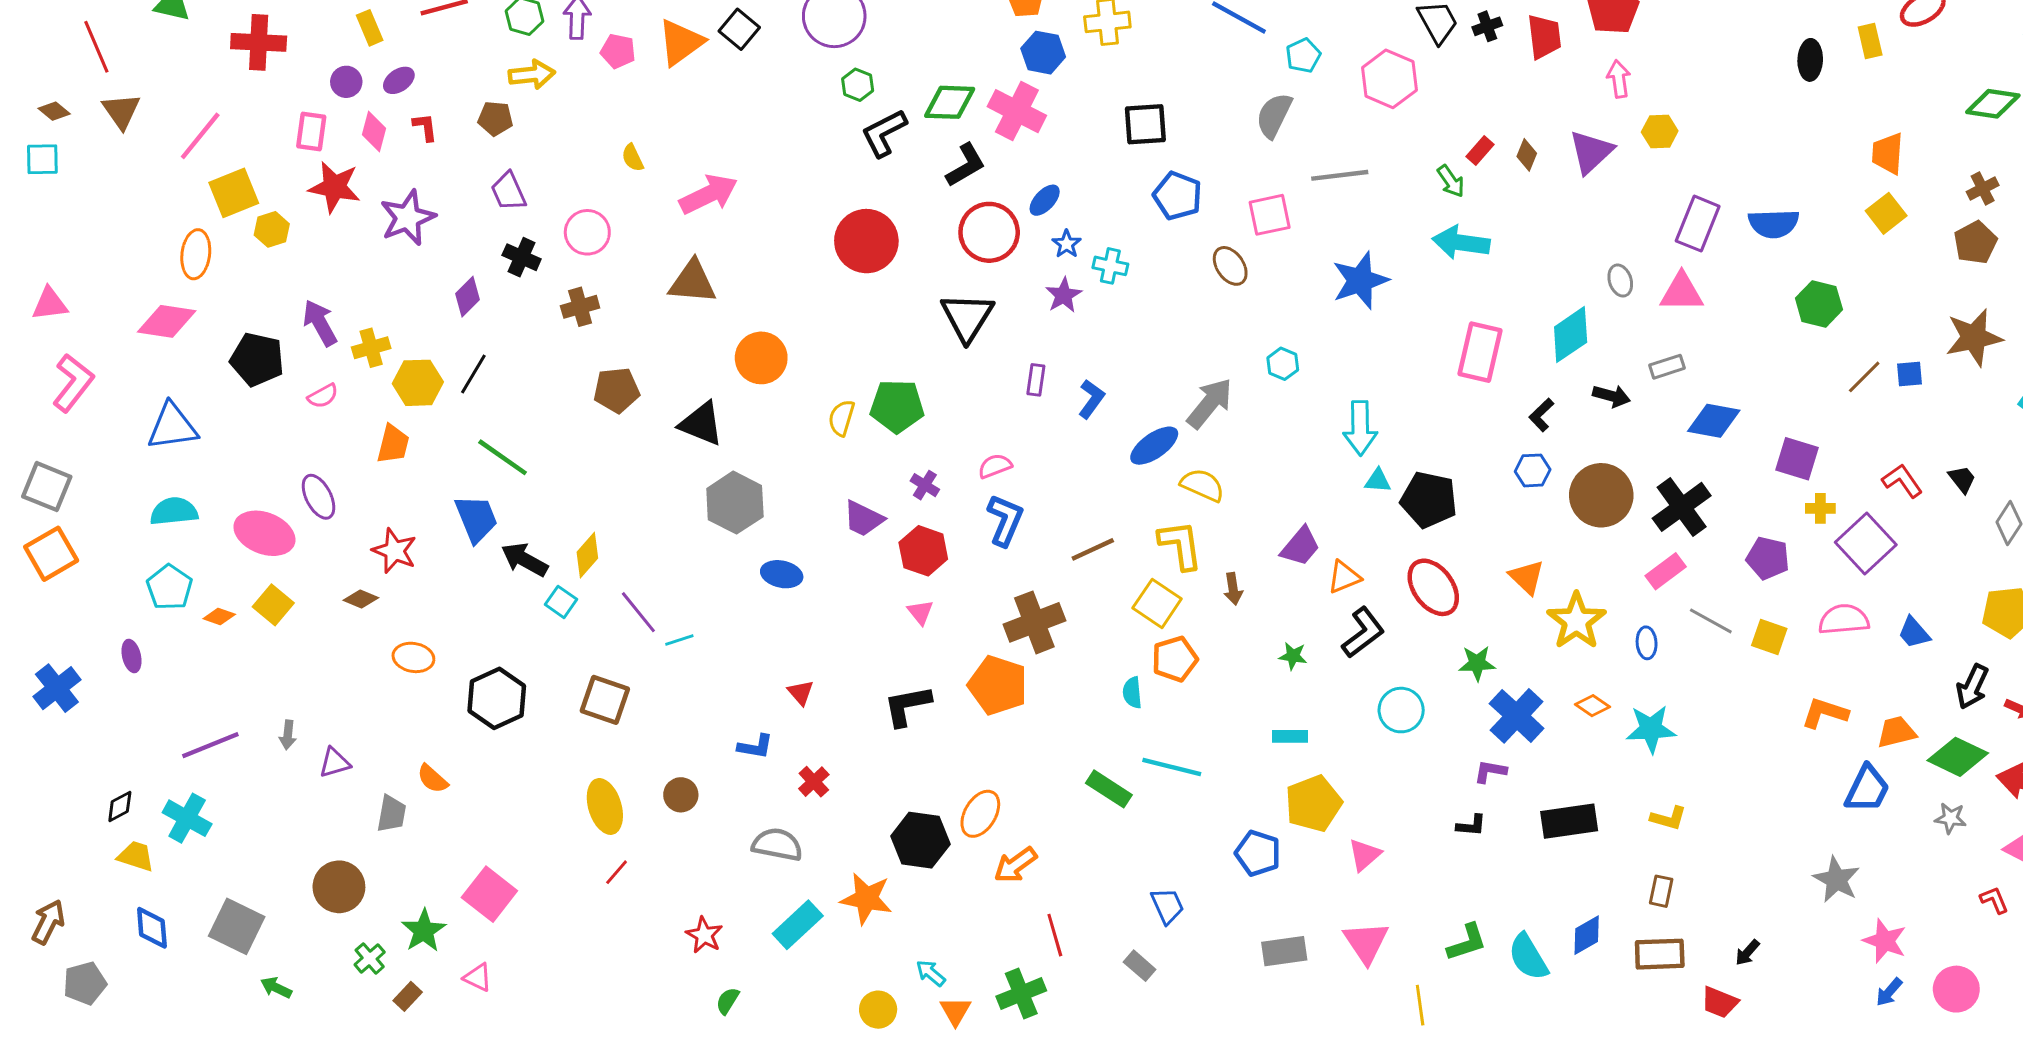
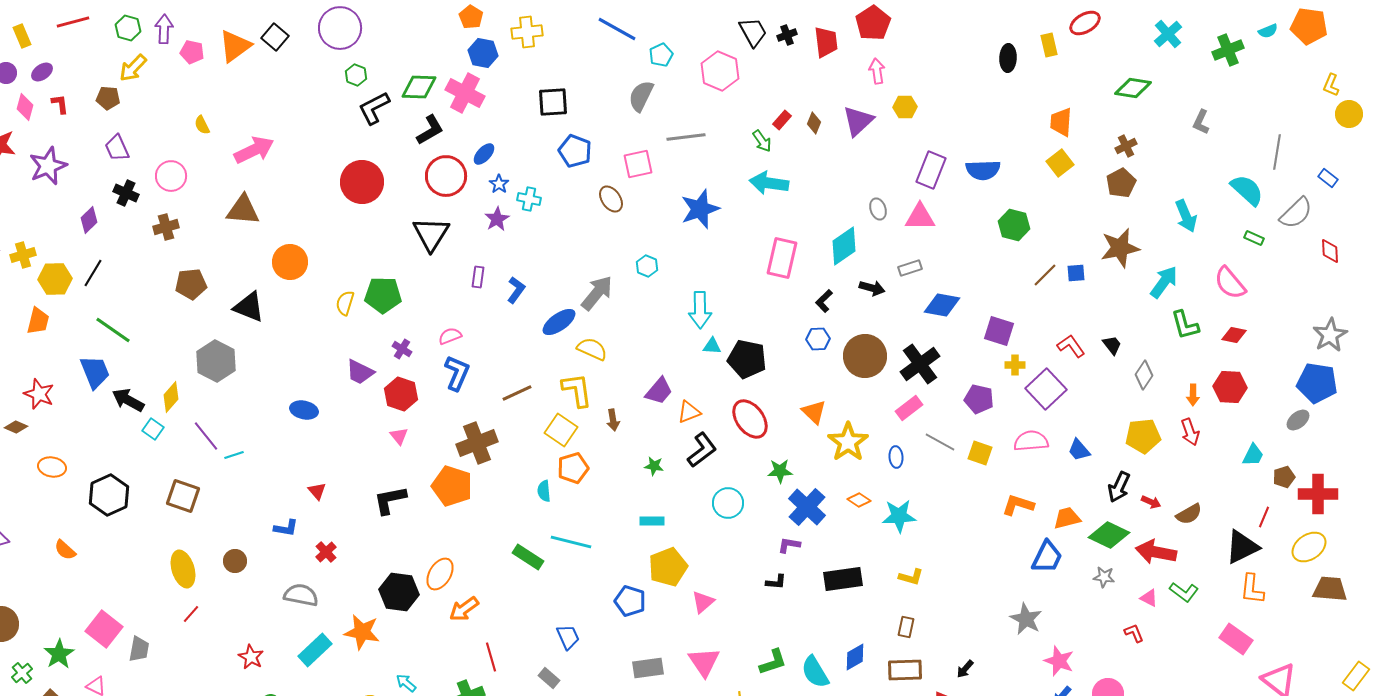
yellow arrow: (532, 75) -> (133, 68), turned 140
gray hexagon: (735, 503) -> (216, 361), moved
gray trapezoid: (392, 814) -> (139, 649), moved

